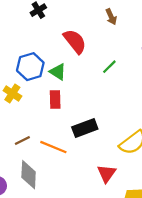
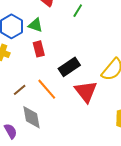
orange line: (53, 147) -> (47, 89), turned 40
red triangle: (107, 173) -> (86, 91), moved, size x1.4

